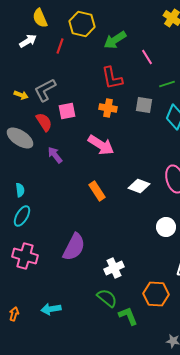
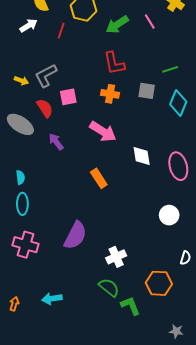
pink line: (147, 57) -> (150, 21), moved
white diamond: (139, 186) -> (142, 156), moved, turned 60
cyan ellipse: (22, 216) -> (22, 204), turned -30

